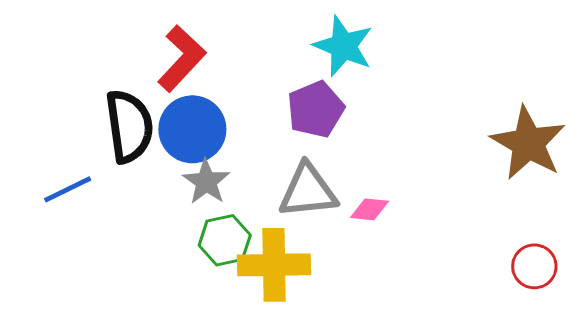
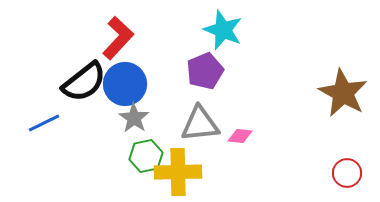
black semicircle: (129, 126) -> (84, 82), turned 60

